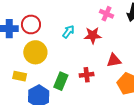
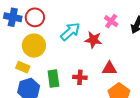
cyan arrow: (68, 32) -> (70, 31), size x1.5
yellow rectangle: (20, 76) -> (23, 67), moved
green rectangle: (61, 81) -> (53, 79), turned -42

